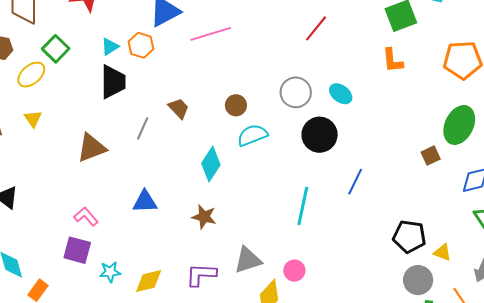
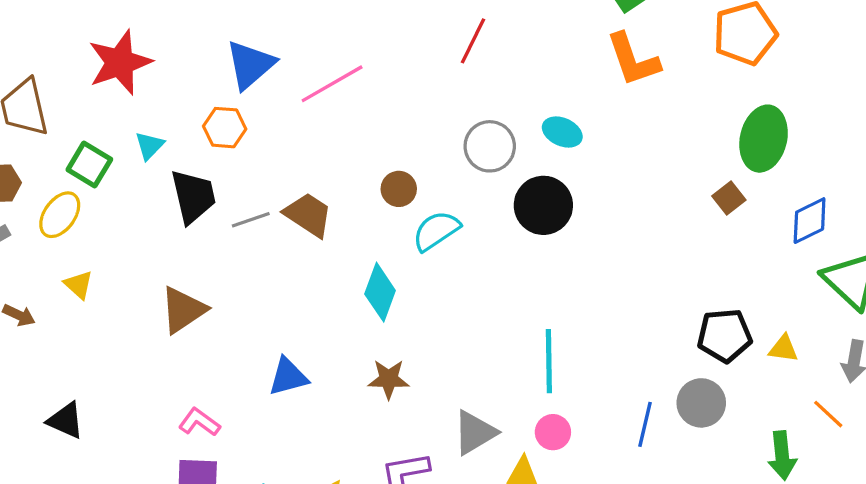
red line: (316, 28) -> (473, 41), moved
cyan triangle: (110, 47) -> (149, 146), moved
orange L-shape: (393, 60) -> (633, 60), size x1.4
brown trapezoid: (179, 108) -> (308, 215), size x1.4
gray line: (143, 128) -> (251, 220), moved, turned 60
blue line: (355, 182) -> (645, 424), moved
cyan line: (303, 206) -> (549, 361), moved
gray circle: (418, 280) -> (701, 403), moved

